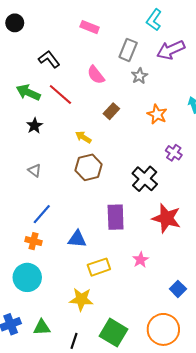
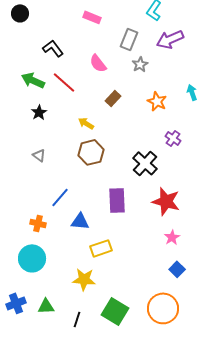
blue line: (42, 214) -> (60, 197), moved
pink star: (141, 260) -> (172, 237), moved

